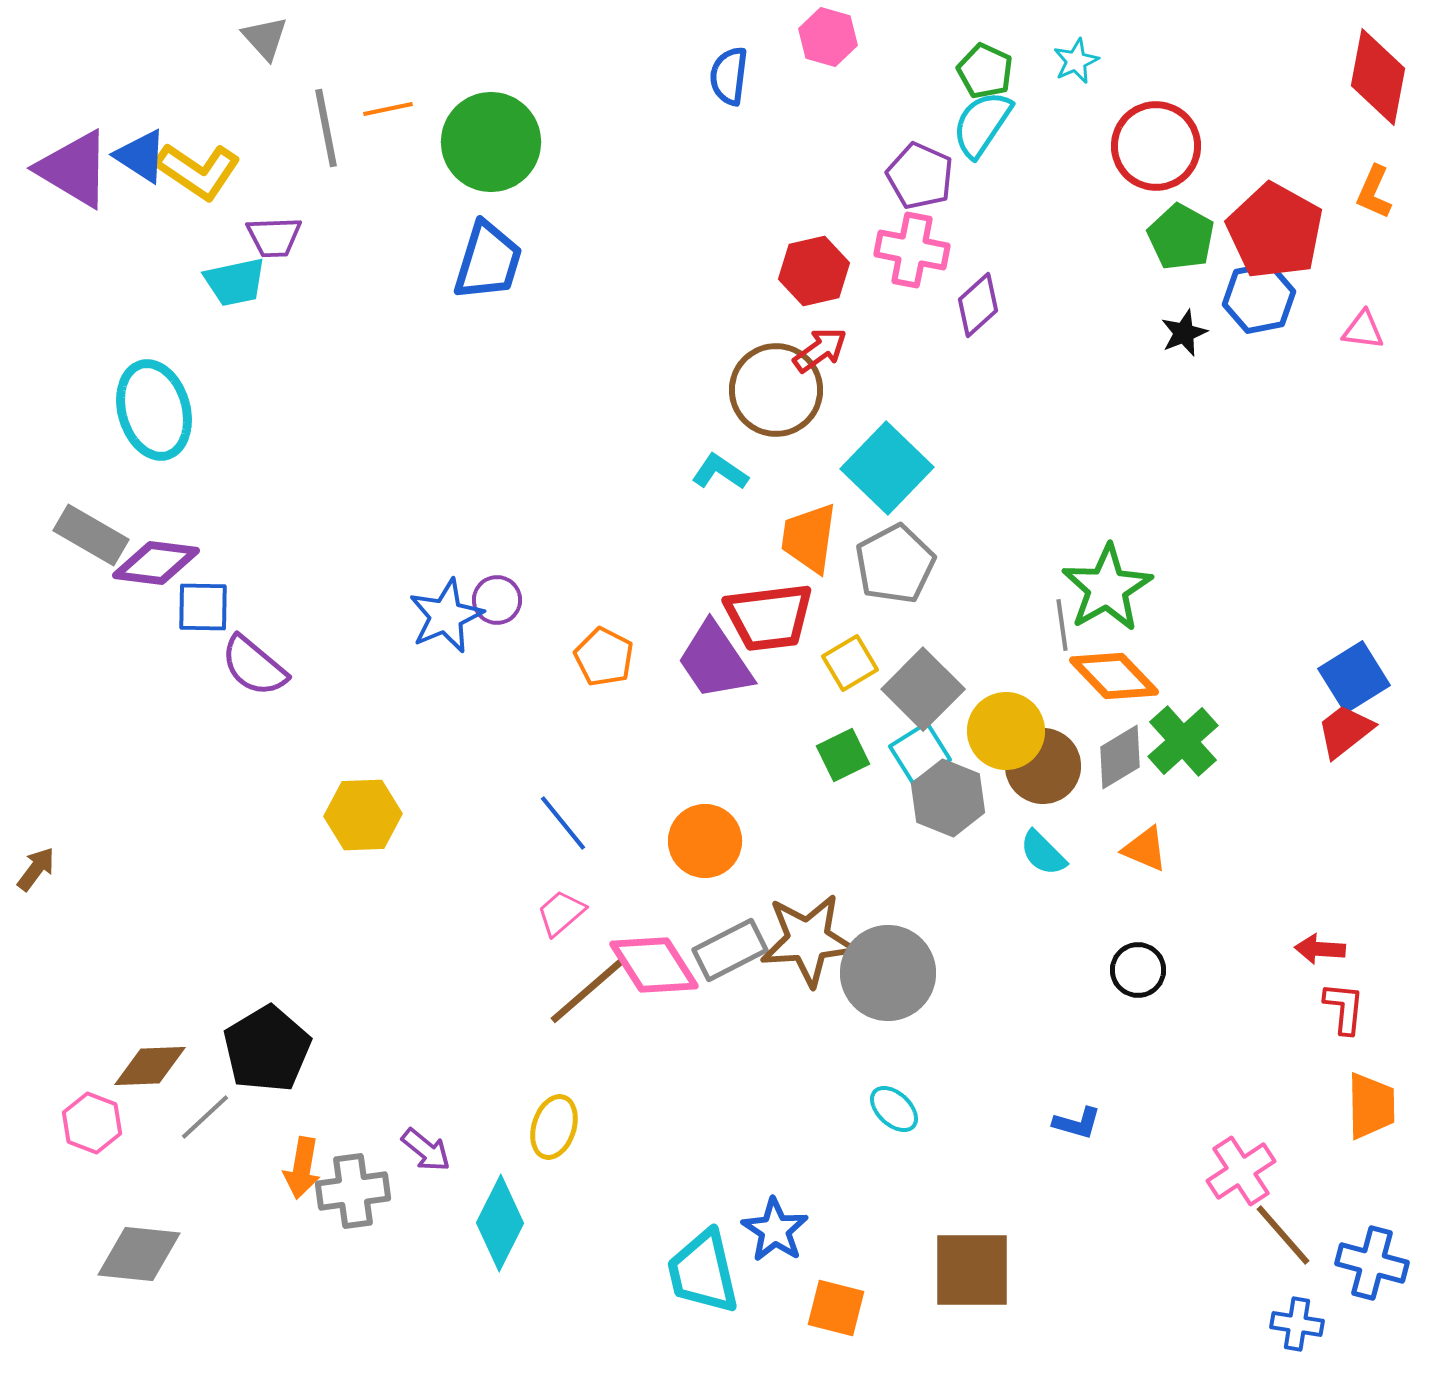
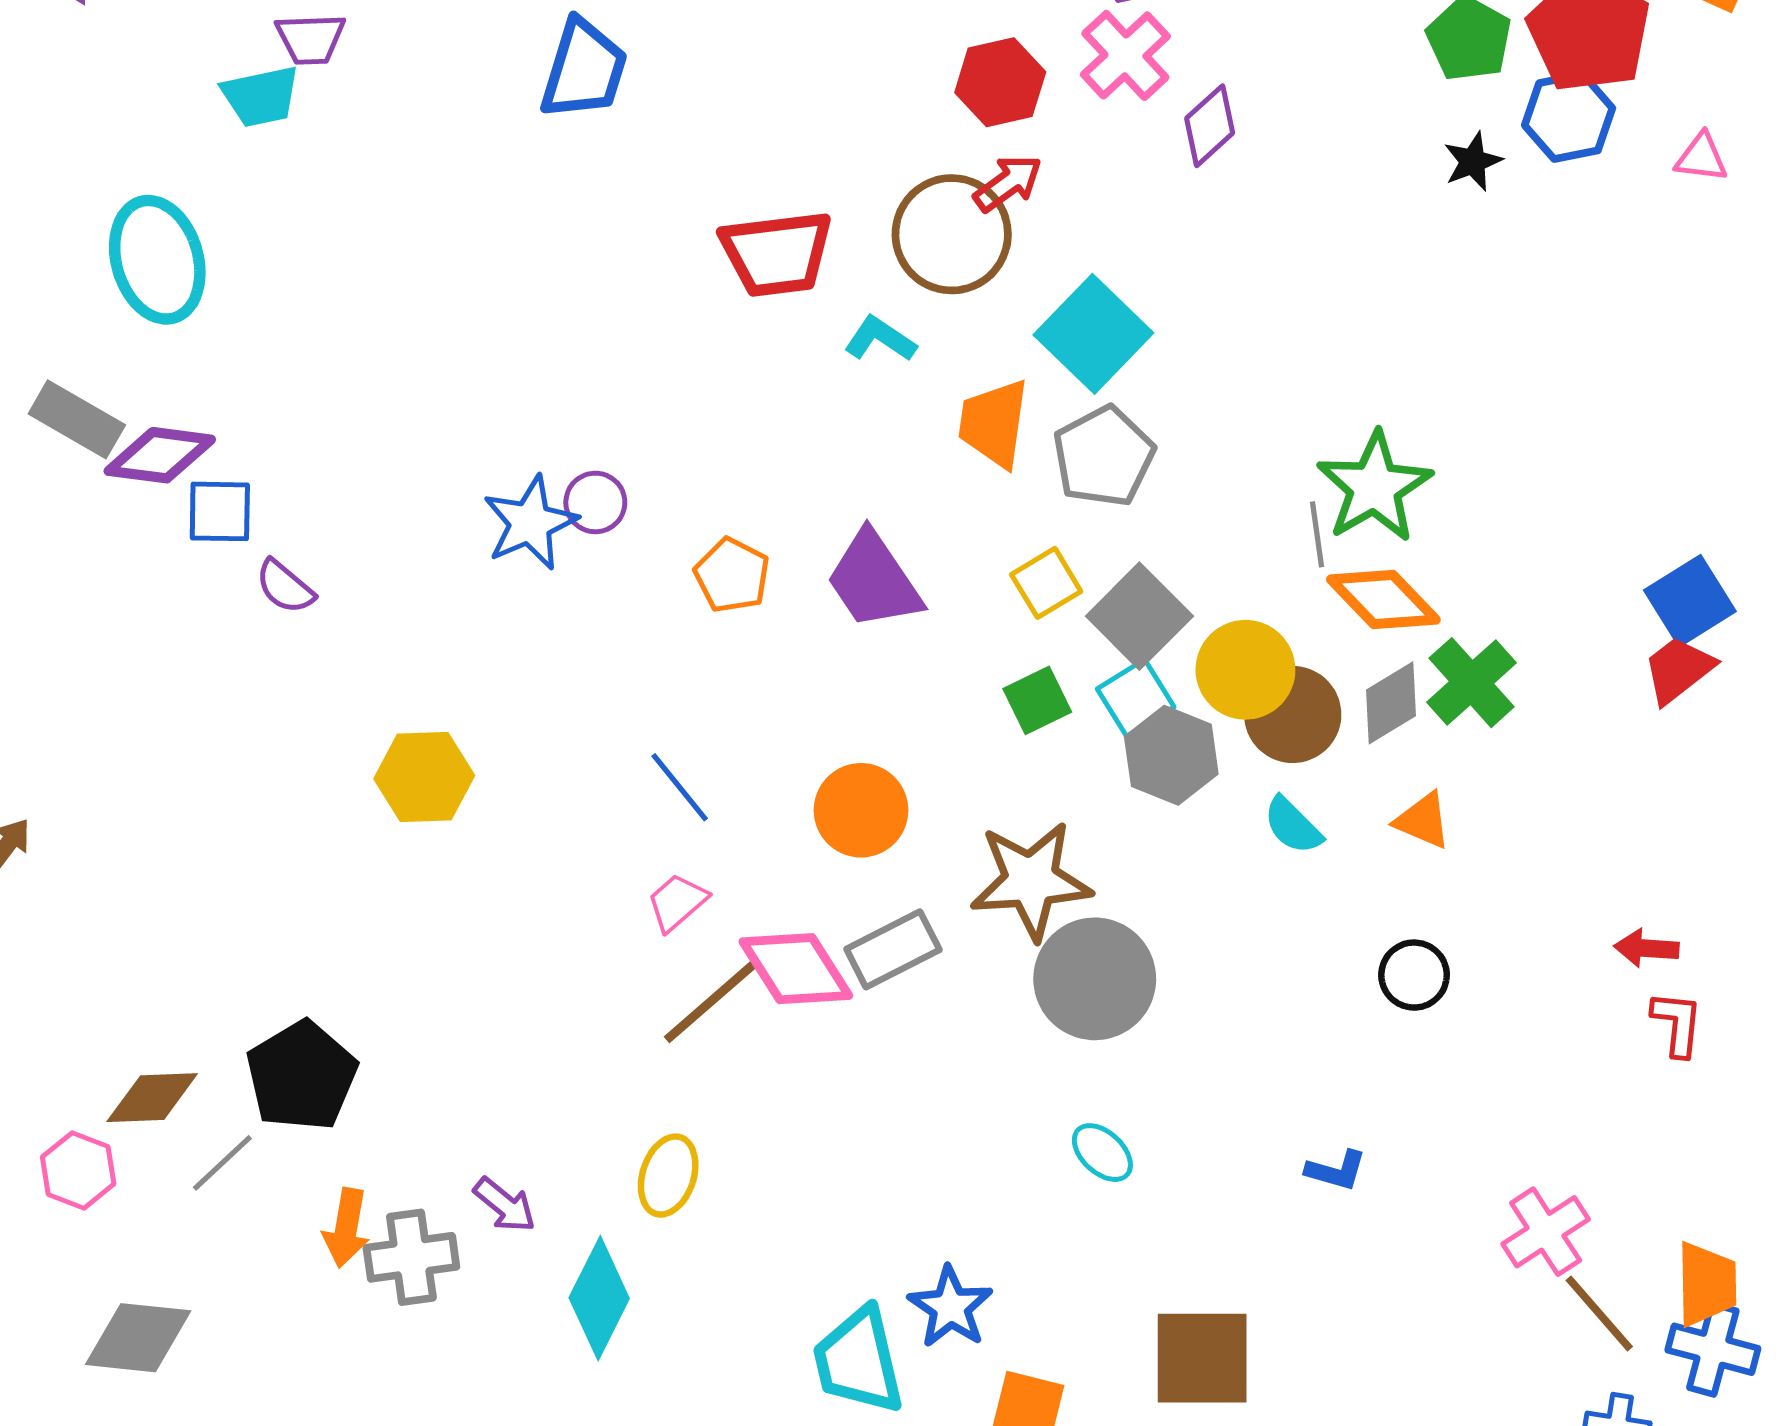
pink cross: (912, 250) -> (1125, 55), turned 36
red trapezoid: (769, 617) -> (777, 253), moved
purple semicircle: (254, 666) -> (285, 587), size x0.7
brown star: (808, 940) -> (1031, 881), moved
orange trapezoid: (1371, 1106) -> (1707, 1284), moved

